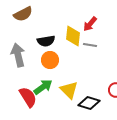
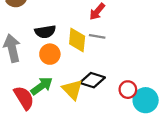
yellow diamond: (73, 36) -> (77, 40), moved
black diamond: (89, 103) -> (92, 80), moved

